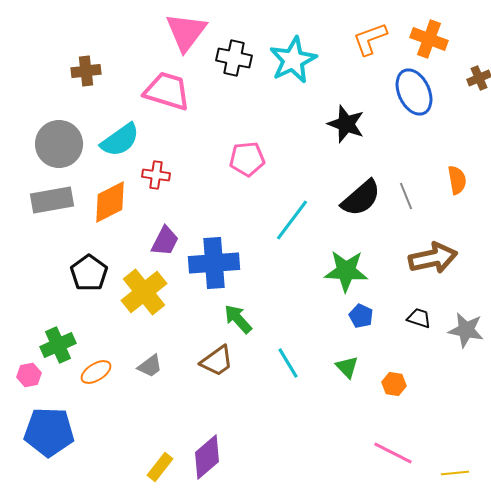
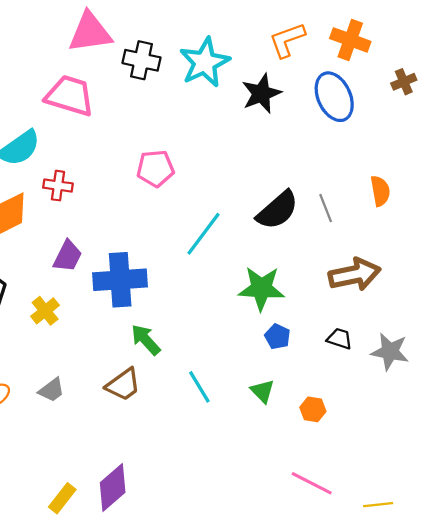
pink triangle: (186, 32) -> (90, 32), turned 45
black star: (346, 124) -> (261, 93), moved, turned 30
yellow cross: (144, 292) -> (45, 311), size x0.6

